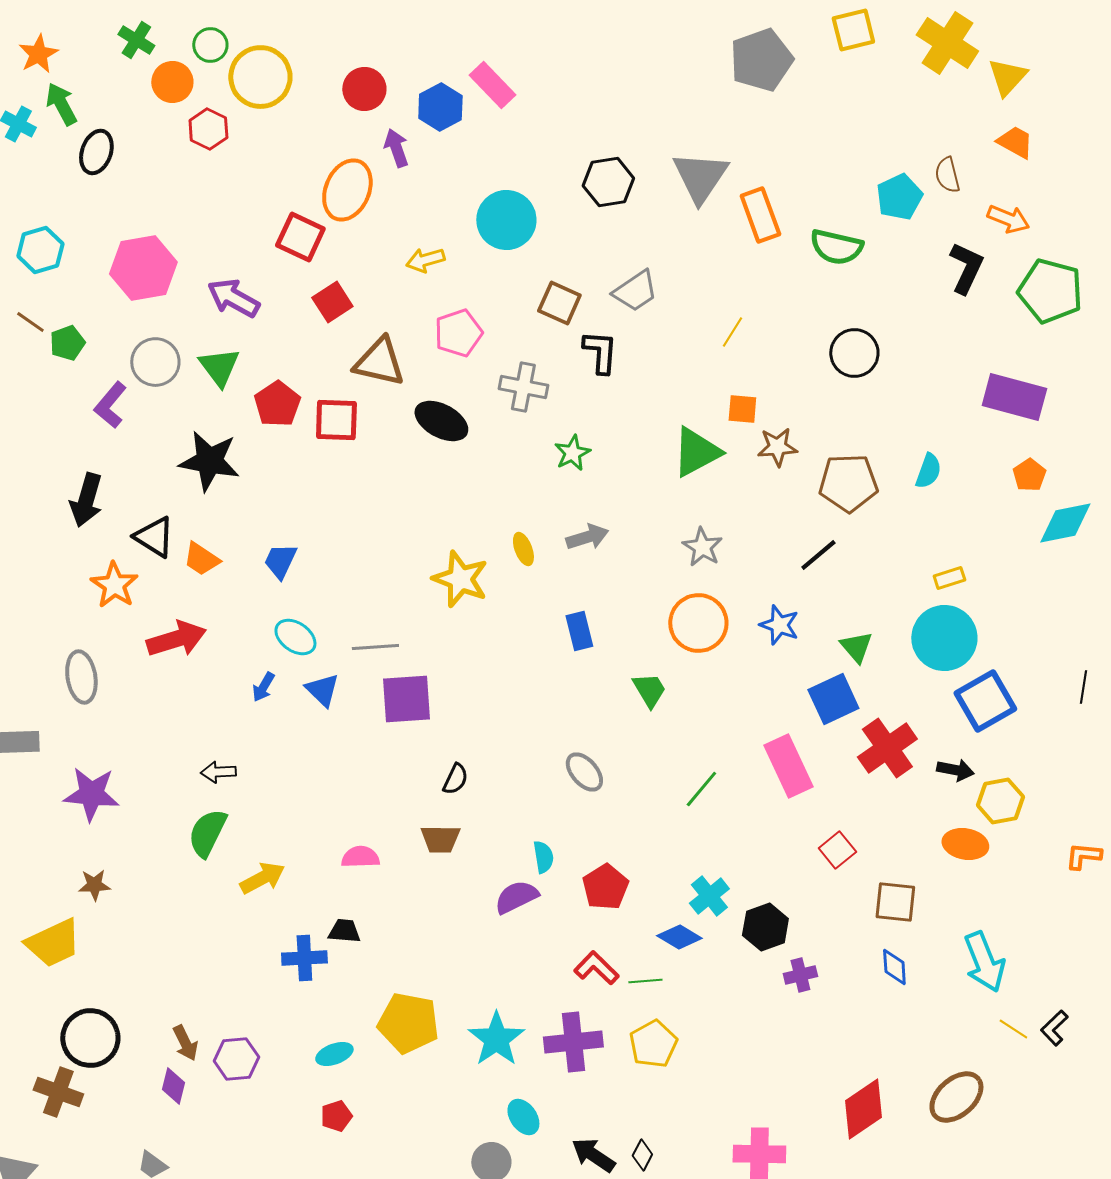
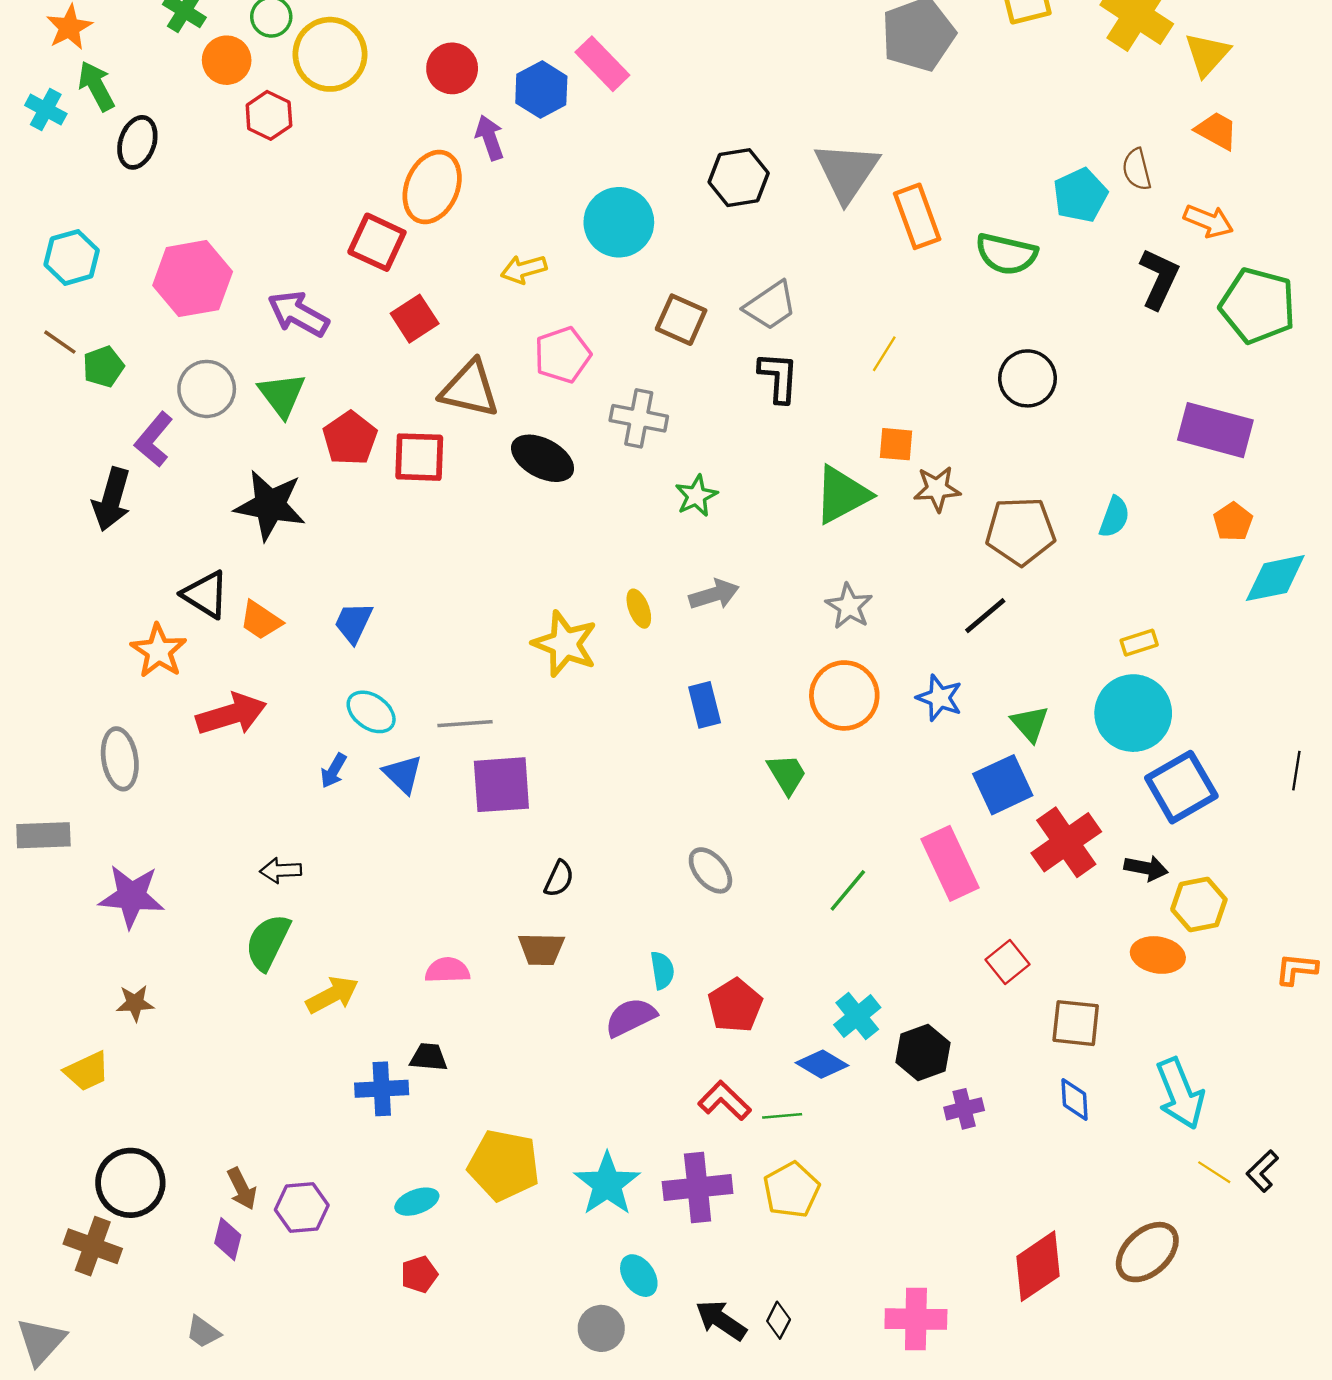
black L-shape: (600, 352) -> (779, 377), moved
black arrow: (86, 500) -> (112, 499), moved
yellow trapezoid: (53, 943) -> (87, 1071), size x0.7

